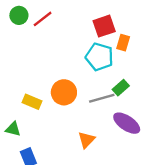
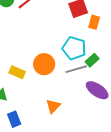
cyan pentagon: (99, 57) -> (74, 48), moved
orange triangle: (86, 140) -> (53, 106), moved

